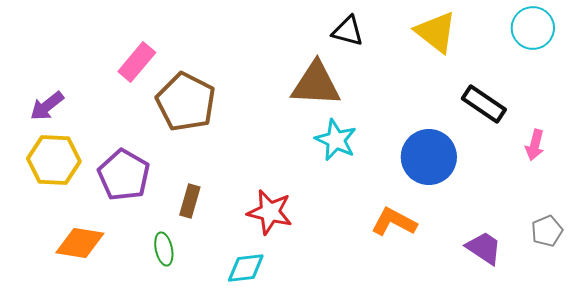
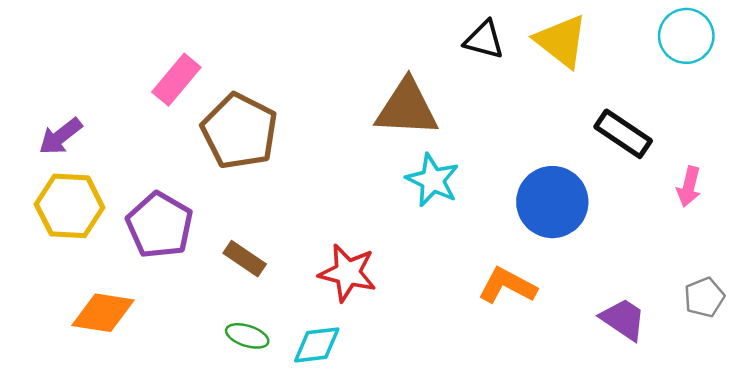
black triangle: (348, 31) -> (484, 40), moved
brown rectangle: (190, 201) -> (245, 259), turned -72
green ellipse: (164, 249) -> (247, 336), moved, turned -60

